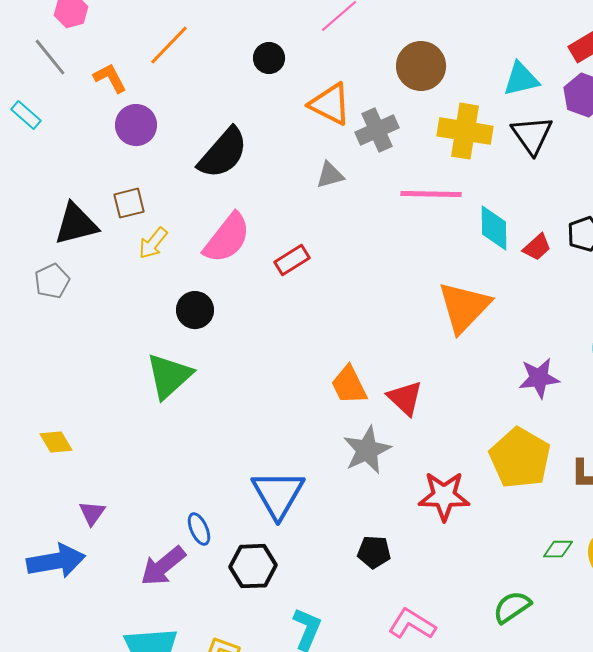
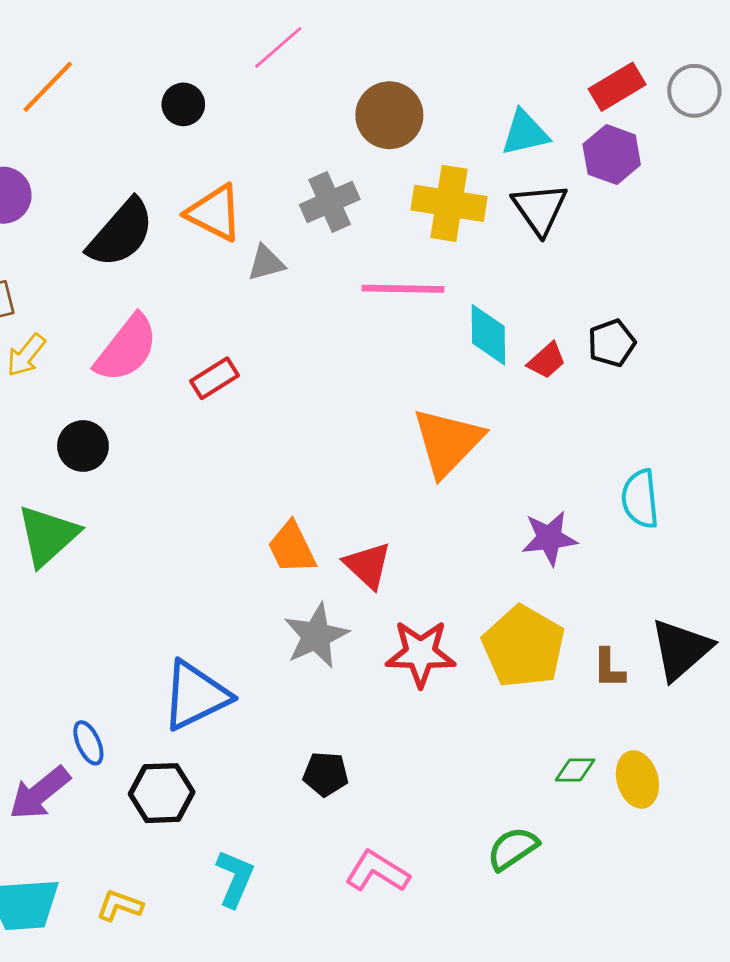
orange triangle: (330, 104) -> (214, 213), moved
blue triangle: (278, 494) -> (196, 695), turned 34
red star: (444, 496) -> (421, 653), moved

